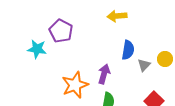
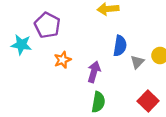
orange star: (75, 85) -> (62, 60), moved, size x0.6

